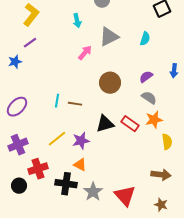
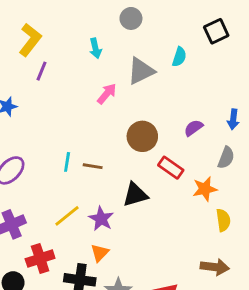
cyan semicircle: (145, 39) -> (179, 57), moved
purple line: (30, 43) -> (41, 71), moved, turned -32
gray semicircle: (149, 98) -> (226, 158), moved, turned 77
red rectangle: (130, 124) -> (171, 168), moved
purple star: (81, 141) -> (101, 219), turned -30
orange triangle: (80, 165) -> (100, 253), turned 48

